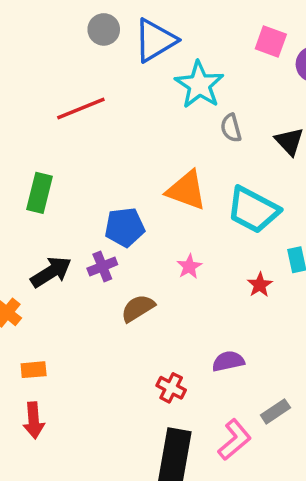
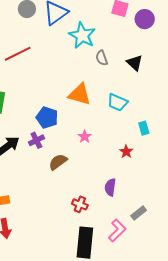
cyan trapezoid: (253, 210) -> (117, 102), size x0.7
blue pentagon: (125, 227) -> (47, 118), turned 30
red star: (260, 285) -> (126, 152), moved
purple semicircle: (228, 361) -> (110, 187), turned -66

